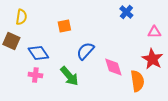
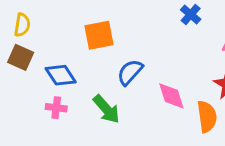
yellow semicircle: (21, 17) -> (22, 25), moved
orange square: (64, 26) -> (99, 35), size x1.5

